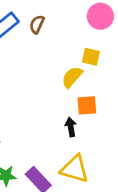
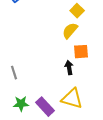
yellow square: (91, 57) -> (77, 11), moved, turned 32

